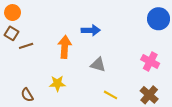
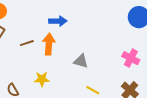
blue arrow: (91, 30) -> (58, 21), moved
brown line: (26, 46) -> (27, 43), moved

